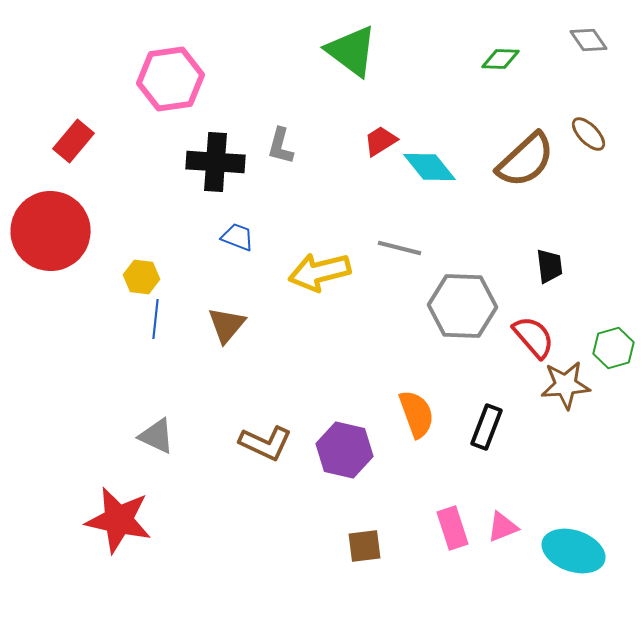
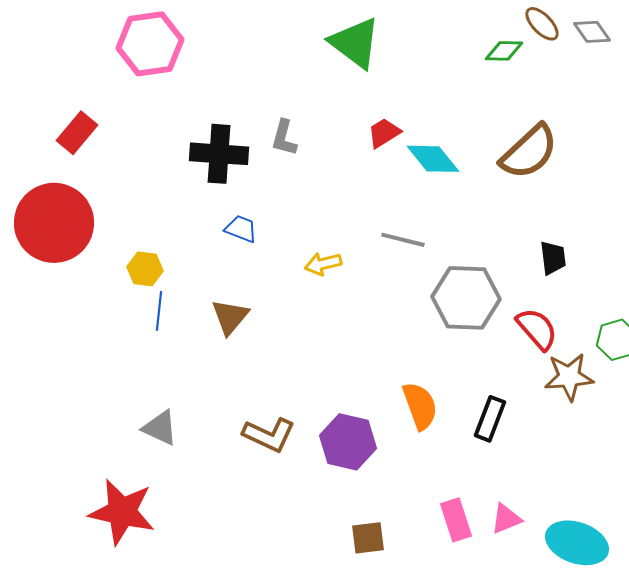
pink hexagon: (171, 79) -> (150, 44), moved
brown ellipse: (589, 134) -> (542, 24), moved
yellow arrow: (320, 272) -> (323, 264), size x0.6

